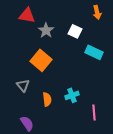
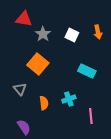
orange arrow: (97, 12) -> (98, 32), moved
cyan rectangle: (94, 52) -> (87, 71), moved

